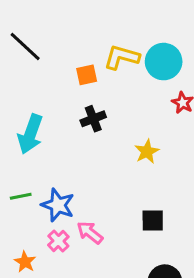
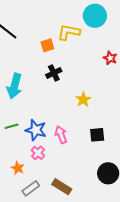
cyan circle: (164, 62) -> (95, 16), moved
yellow star: (147, 152) -> (83, 99), moved
pink arrow: (90, 233) -> (61, 135), moved, turned 36

